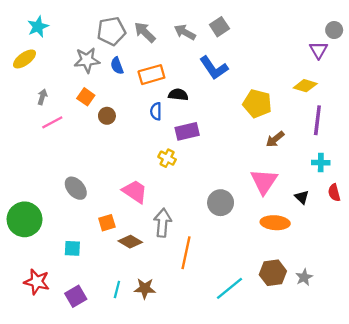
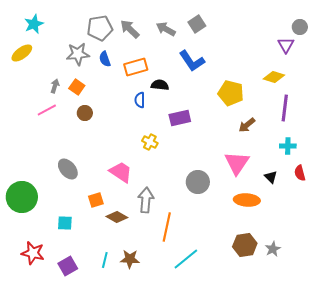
gray arrow: (42, 97) -> (55, 86), moved
brown circle: (107, 116) -> (85, 113), moved
purple rectangle: (187, 131) -> (180, 118), moved
cyan line: (229, 288) -> (186, 259), moved

